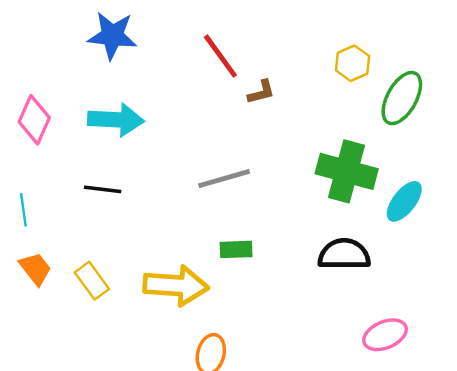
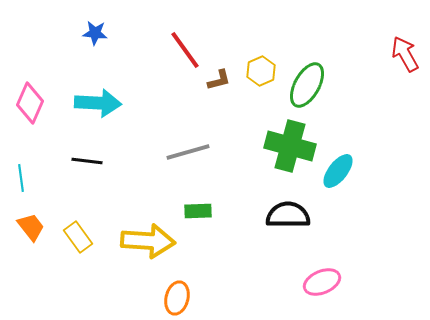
blue star: (112, 36) -> (95, 33), size x0.6
yellow hexagon: (353, 63) -> (261, 71), moved
green ellipse: (402, 98) -> (307, 85), moved

